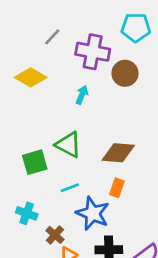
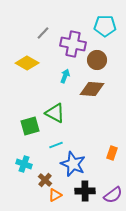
brown diamond: (118, 153) -> (92, 89), moved
orange rectangle: (117, 188) -> (112, 153), moved

